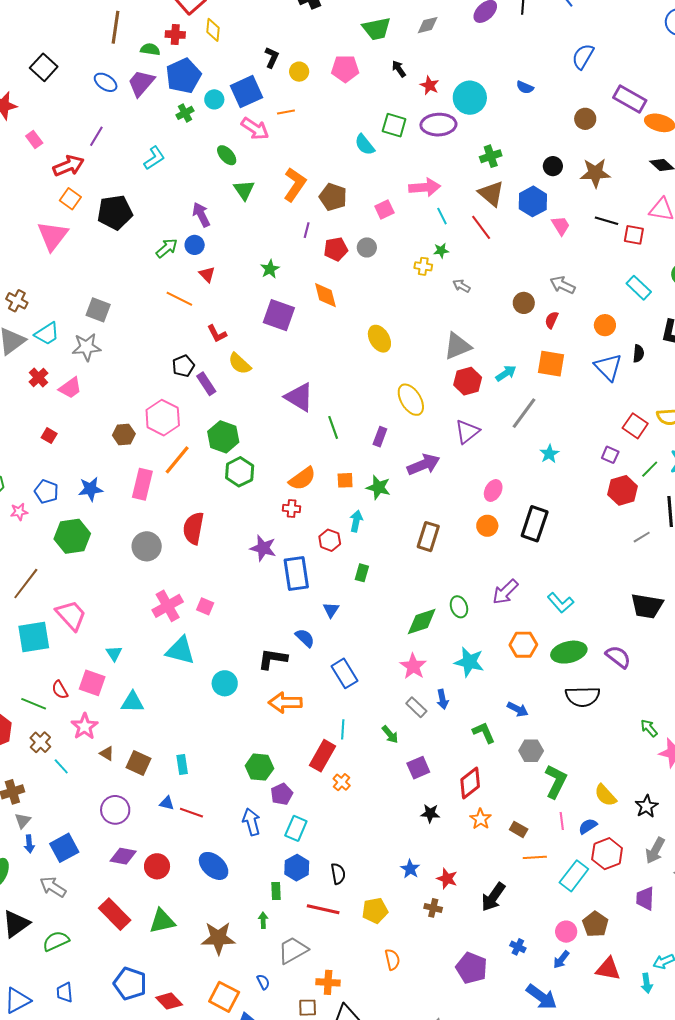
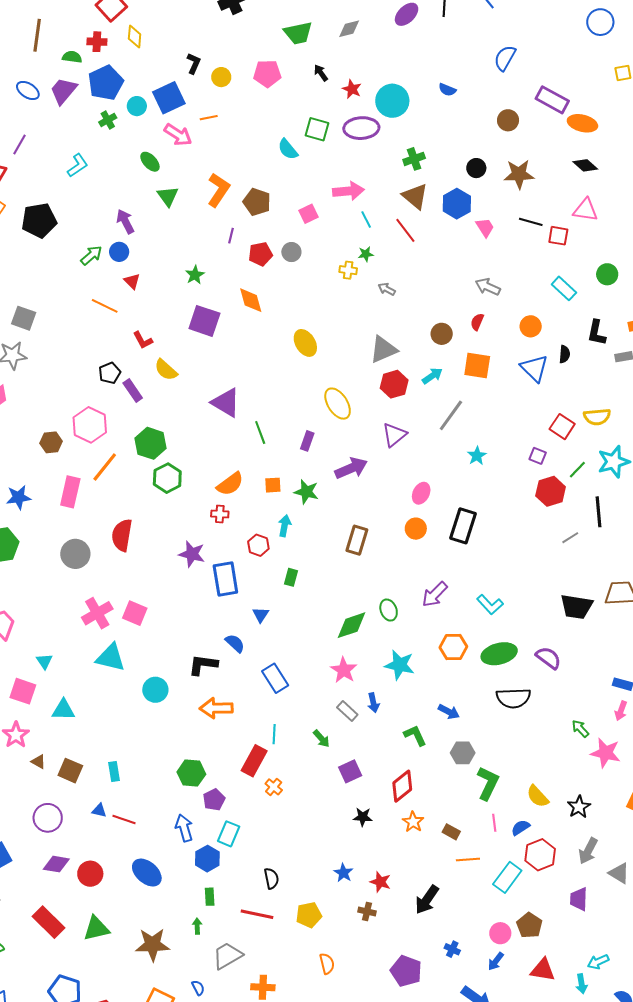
brown circle: (524, 303) -> (442, 334), moved
pink square: (205, 606) -> (135, 613), size x1.4
blue hexagon: (297, 868) -> (207, 859), moved

